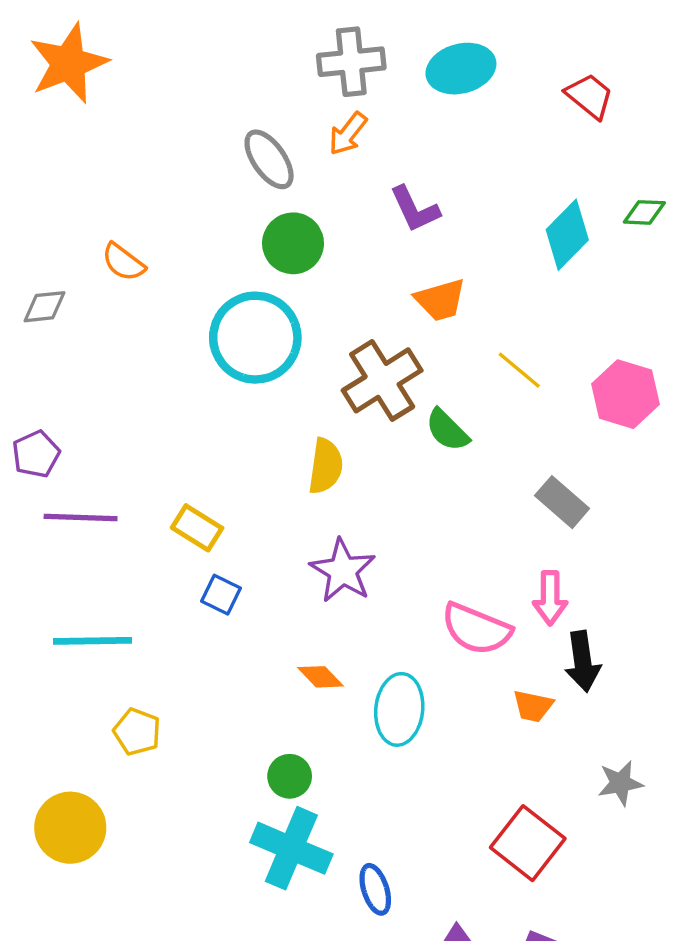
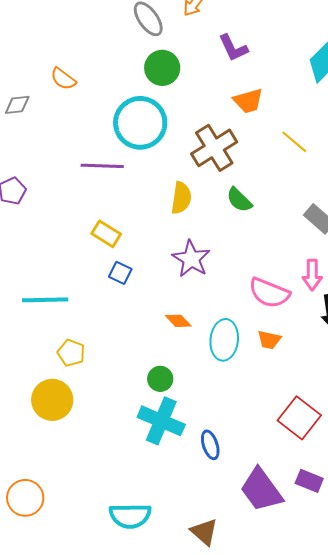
green semicircle: (447, 430) -> (239, 200), moved
purple line: (81, 518) -> (102, 166), moved
orange trapezoid: (533, 706) -> (269, 340), moved
yellow circle: (70, 828) -> (52, 400), moved

